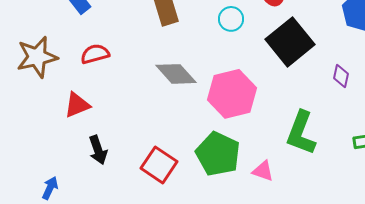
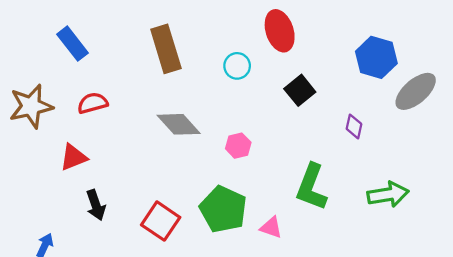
black square: (290, 42) -> (300, 90), size x0.6
pink hexagon: (232, 94) -> (238, 146), size x0.5

